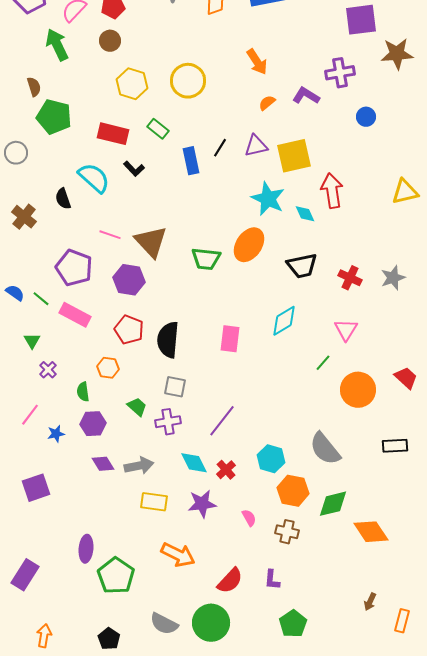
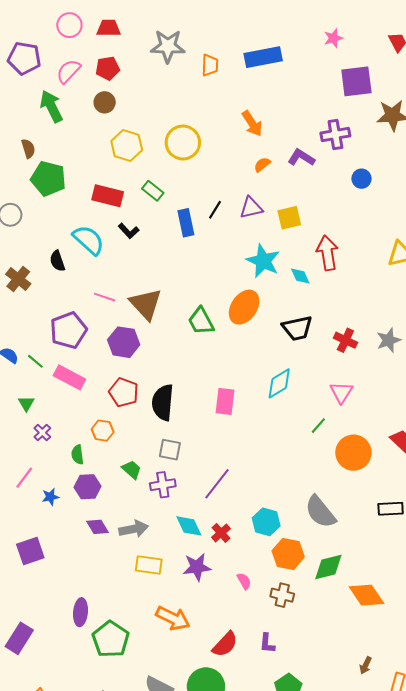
yellow square: (294, 156) -> (289, 218), size x0.7
green trapezoid: (206, 259) -> (201, 321), turned 56
purple pentagon: (74, 268) -> (68, 330), turned 30

